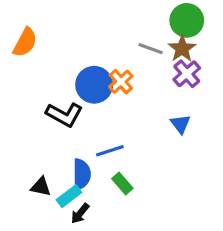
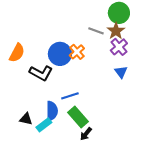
orange semicircle: (25, 42) -> (17, 53), moved
blue triangle: (180, 124) -> (121, 72), moved
green rectangle: (122, 184) -> (78, 117), size x1.5
black arrow: (80, 213) -> (86, 134), moved

